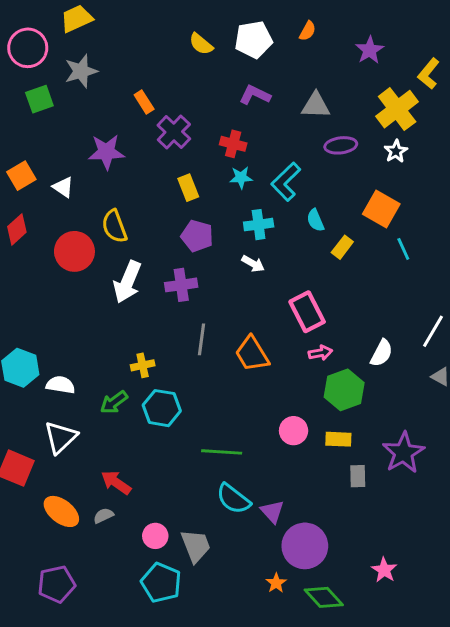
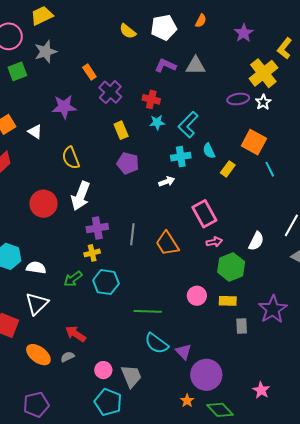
gray triangle: (316, 105) -> (195, 66), moved
purple ellipse: (341, 145) -> (238, 99), moved
cyan cross: (259, 225) -> (181, 157), moved
red circle: (74, 251) -> (43, 204), moved
white arrow: (253, 264) -> (167, 181), turned -49
purple cross: (181, 285) -> (97, 228), moved

